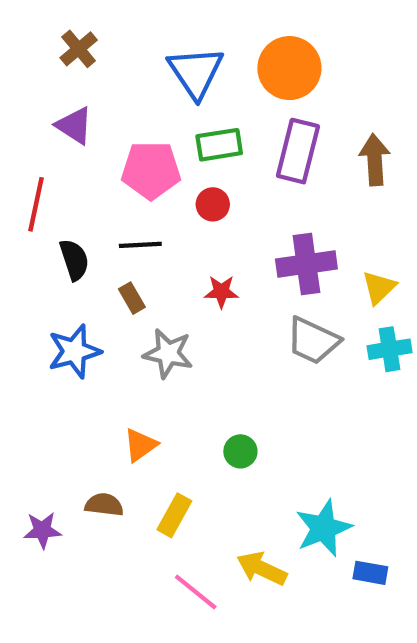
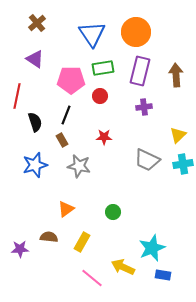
black line: (140, 245) -> (66, 115), turned -66
purple cross: (306, 264) -> (144, 107), moved, size x0.6
blue rectangle: (370, 573) -> (163, 275), moved

